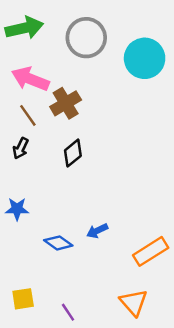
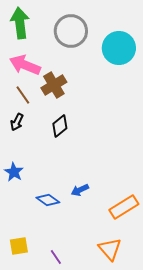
green arrow: (24, 28) -> (20, 23), turned -84
blue star: (17, 209) -> (14, 172), turned 30

